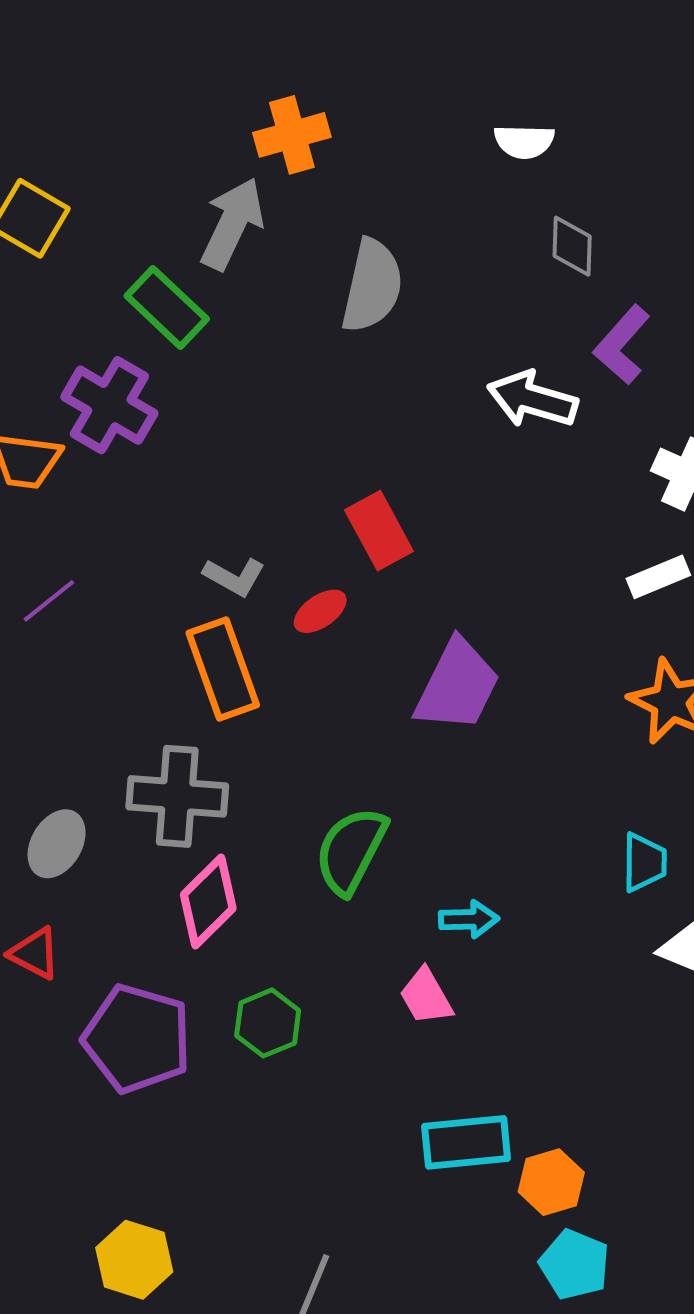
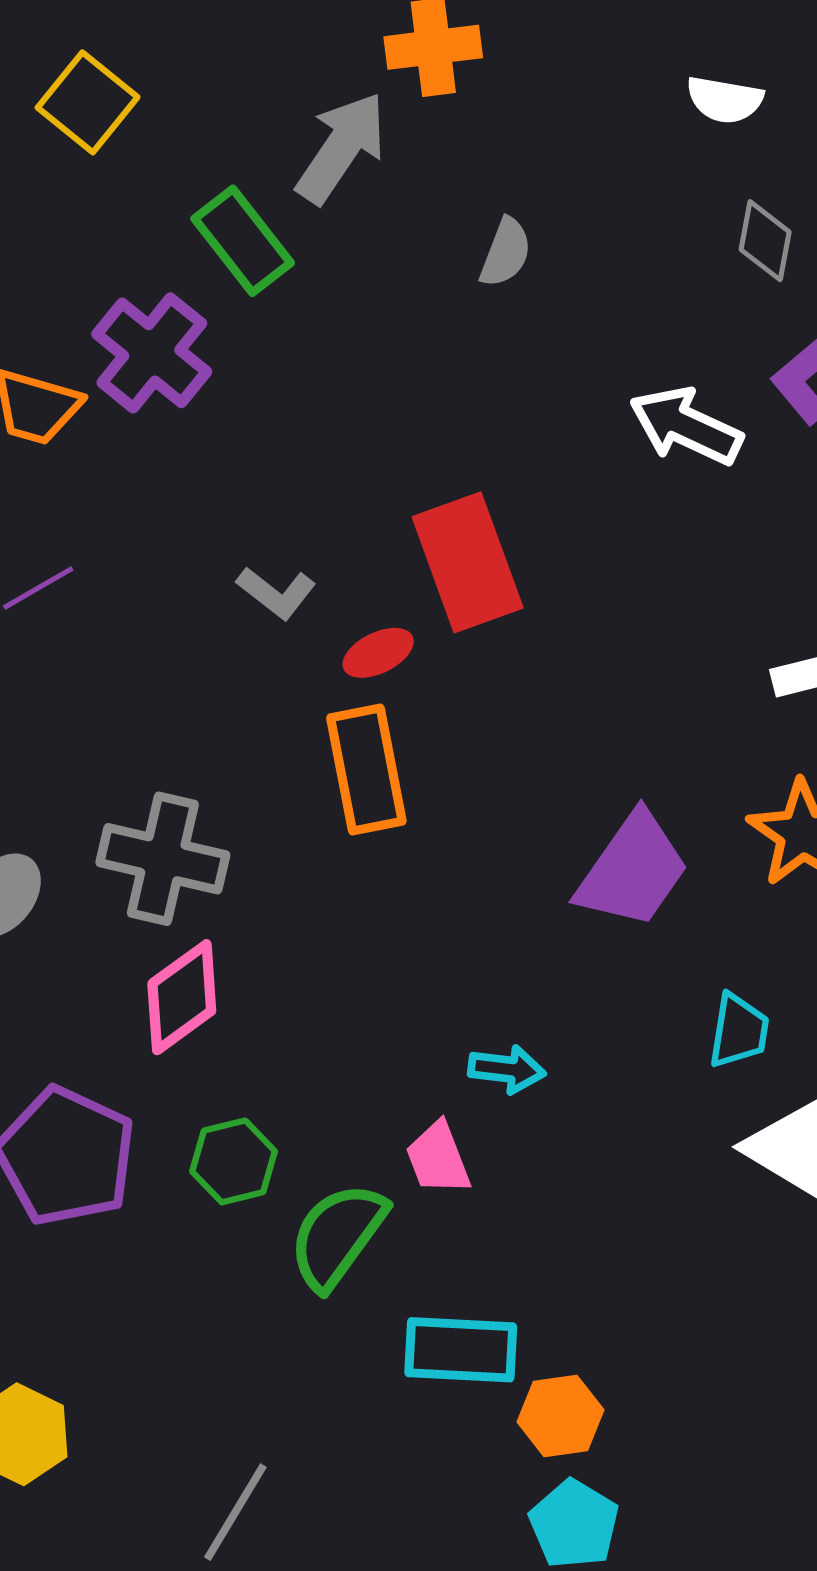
gray semicircle: (372, 286) -> (506, 253), size x0.6
red rectangle: (379, 531) -> (468, 562), size x1.4
orange rectangle: (223, 669) -> (366, 769), moved
purple trapezoid: (457, 686) -> (633, 870), moved
green semicircle: (351, 851) -> (337, 1236), moved

